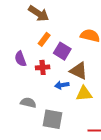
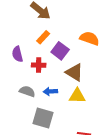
blue arrow: (62, 85) -> (50, 91), moved
gray semicircle: (28, 103) -> (27, 91), moved

